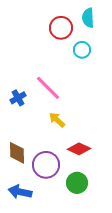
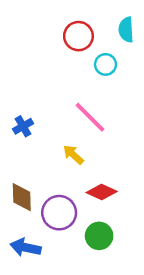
cyan semicircle: (88, 18) -> (126, 30), moved
pink line: (48, 88) -> (90, 117), moved

